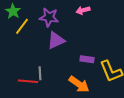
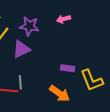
purple triangle: (56, 40) -> (21, 49), moved

